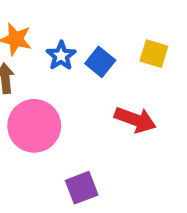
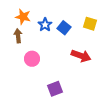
pink circle: (34, 126) -> (32, 59), size x0.6

